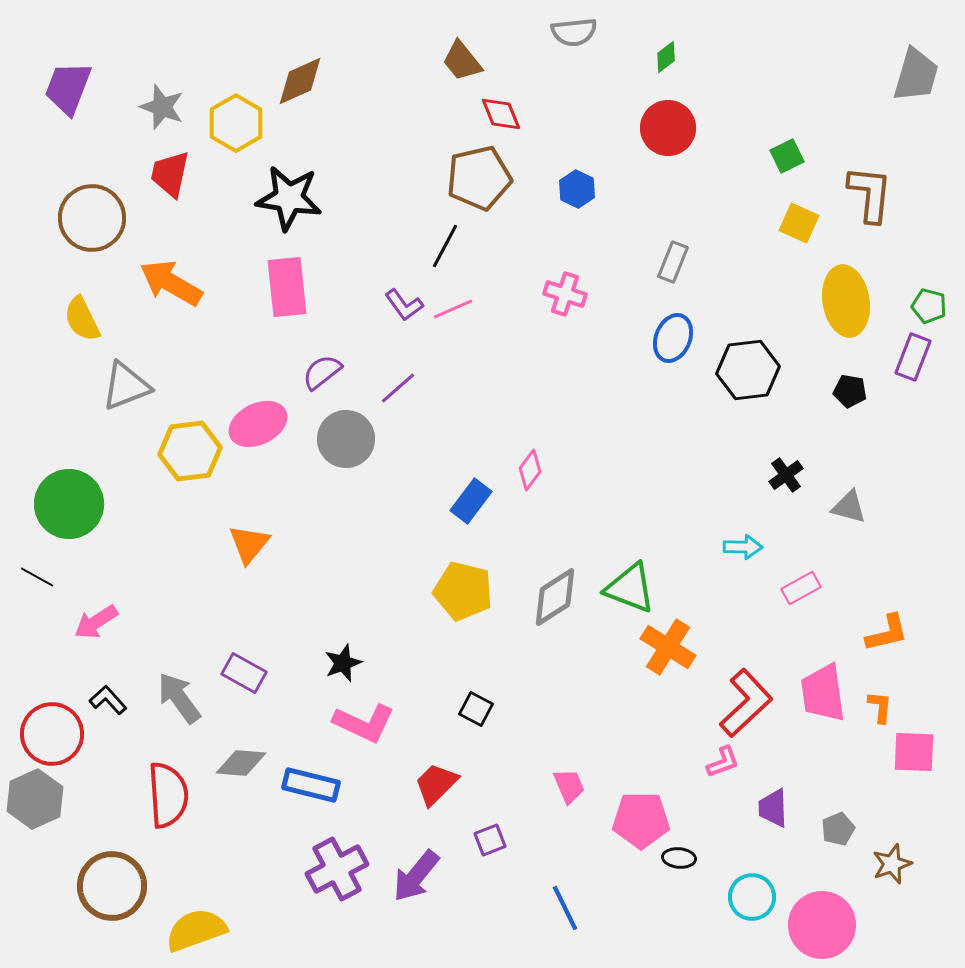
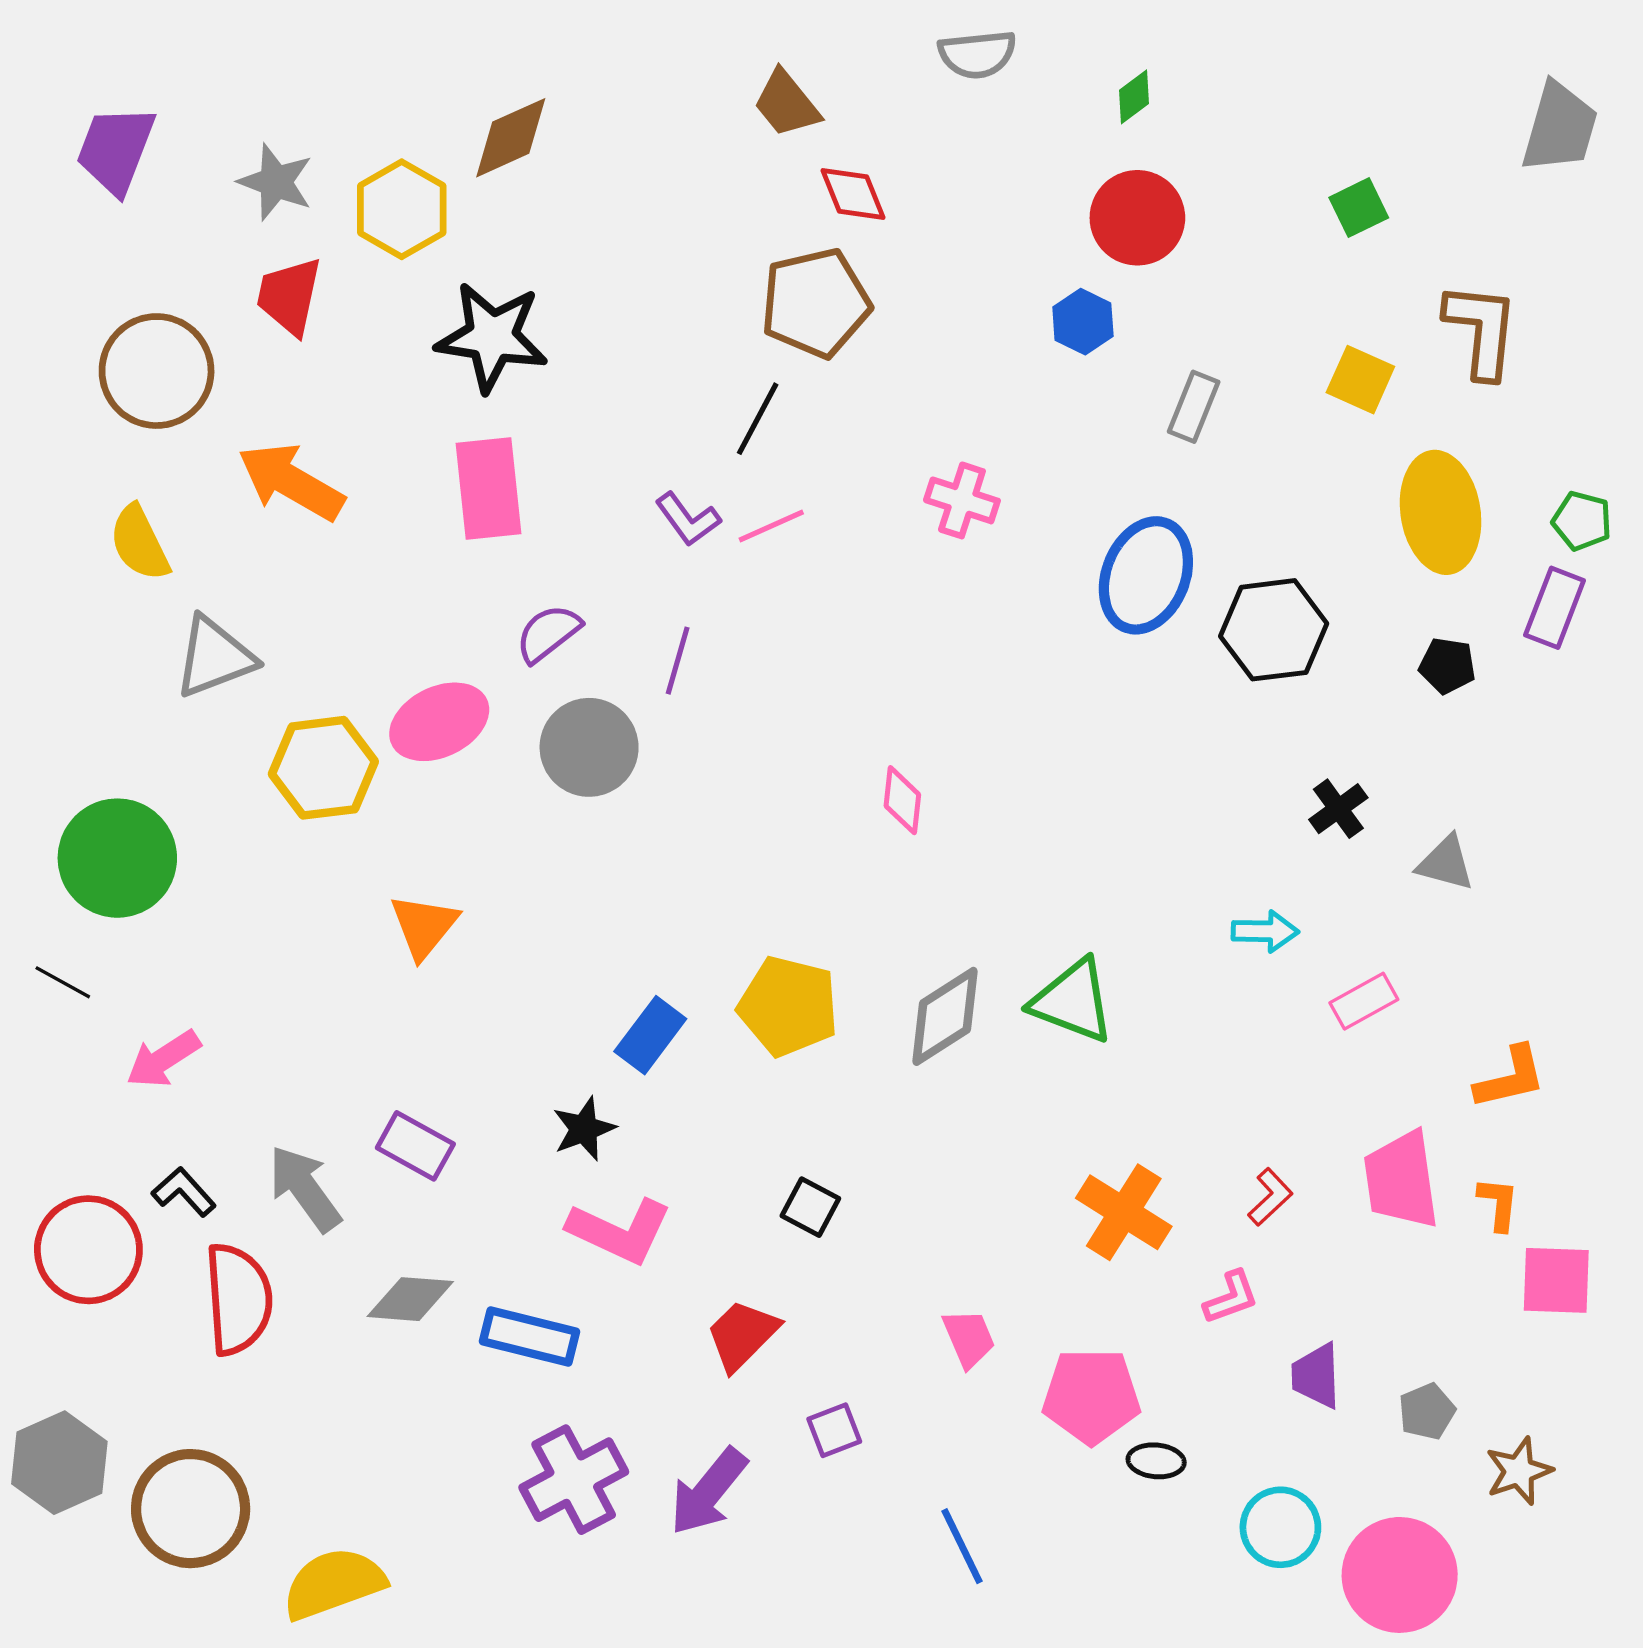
green square: (787, 156) -> (1359, 208), moved
blue hexagon: (577, 189) -> (1083, 322), moved
gray rectangle: (673, 262) -> (1194, 407), moved
blue ellipse: (673, 338) -> (1146, 575), size x1.4
purple line: (398, 388) -> (678, 661), turned -33
pink diamond: (530, 470) -> (902, 800), turned -30
blue rectangle: (471, 501) -> (650, 1035), moved
orange cross: (668, 647) -> (1124, 1212), moved
red L-shape: (746, 703) -> (1270, 1197), size x0.5
red semicircle: (168, 795) -> (238, 1299), moved
gray hexagon: (35, 799) -> (59, 1463), moved

